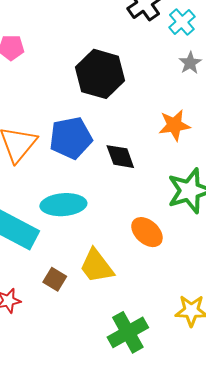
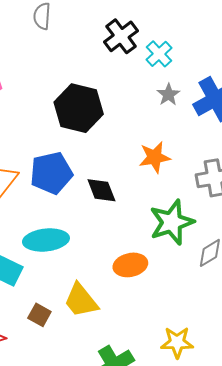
orange ellipse: (147, 232) -> (130, 265), turned -52

